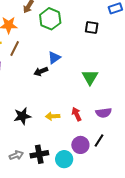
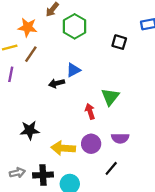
red arrow: (77, 114) -> (90, 111), moved
yellow arrow: (53, 116) -> (63, 148), moved, size x1.5
purple circle: (80, 145) -> (91, 144), moved

